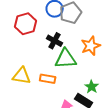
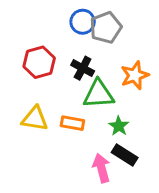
red hexagon: (26, 24) -> (39, 62), moved
green star: (92, 87) -> (119, 126), moved

